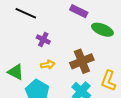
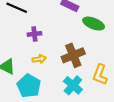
purple cross: (43, 40) -> (34, 34), turned -32

